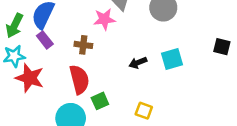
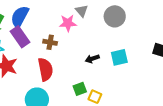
purple rectangle: (45, 40) -> (20, 37), size x1.5
green square: (100, 101) -> (80, 89), moved

